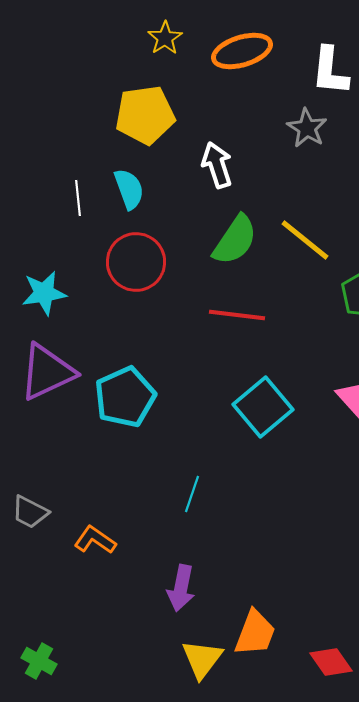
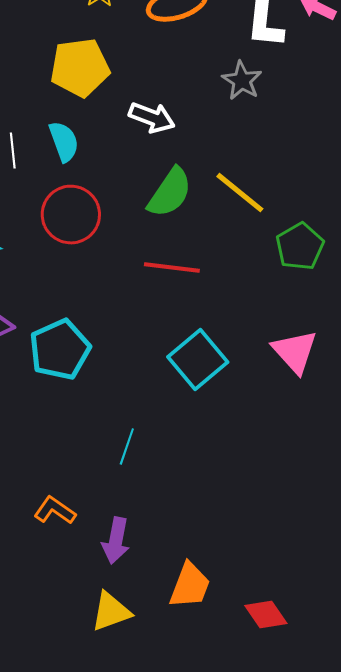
white arrow: (217, 165) -> (152, 118), turned 129
orange L-shape: (95, 540) -> (55, 511), moved
yellow triangle: (202, 659) -> (111, 612), moved, turned 33

